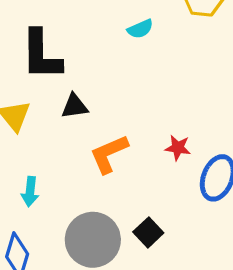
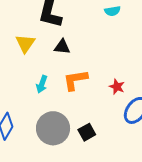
cyan arrow: (30, 192) -> (42, 84), moved

